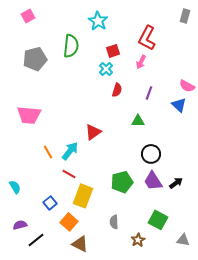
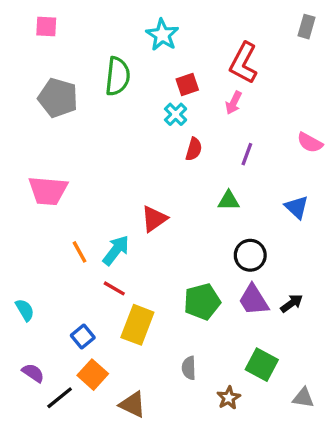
pink square: (28, 16) -> (46, 27), turned 32
gray pentagon: (35, 59) -> (58, 98), turned 30
blue triangle: (179, 105) -> (297, 207), moved
orange square: (69, 222) -> (93, 375), moved
purple semicircle: (20, 225) -> (33, 373), turned 48

